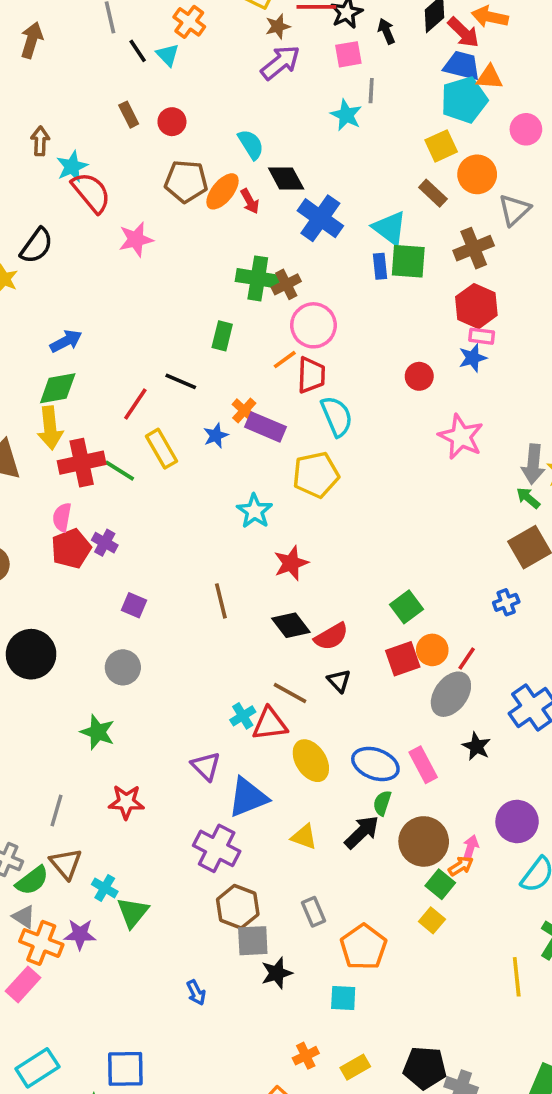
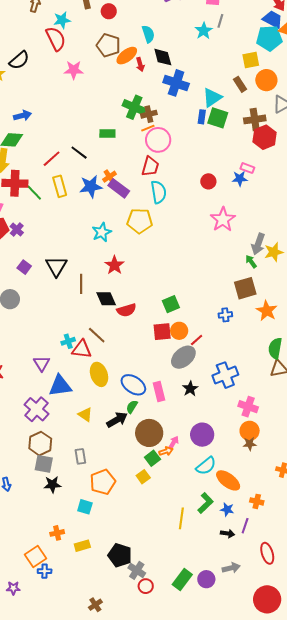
cyan star: (72, 166) -> (62, 20), moved
blue cross: (320, 218) -> (176, 83), turned -30
cyan triangle: (390, 228) -> (212, 97), turned 35
red hexagon: (476, 306) -> (265, 137), moved
green rectangle: (222, 336) -> (107, 133), turned 63
orange line: (285, 360) -> (148, 128), moved
blue star: (216, 436) -> (91, 186), size x1.6
red star: (291, 563) -> (114, 265), turned -30
brown line: (221, 601) -> (81, 284), moved
black triangle: (339, 681) -> (56, 266), moved, size x1.6

